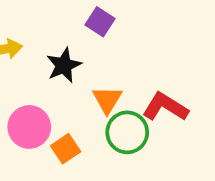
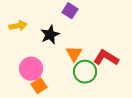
orange square: (66, 149) -> (39, 86), moved

